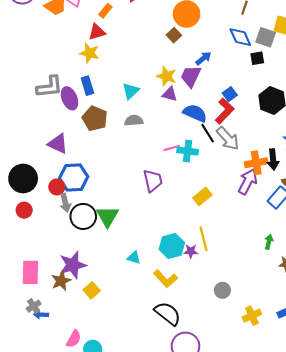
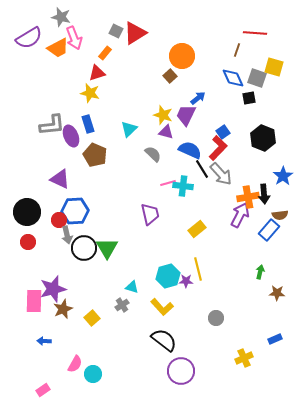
gray semicircle: (134, 120) -> (153, 154), moved, turned 48
purple star: (73, 265) -> (53, 289), moved
gray cross: (34, 306) -> (122, 305), moved
yellow cross: (252, 316) -> (244, 358), moved

